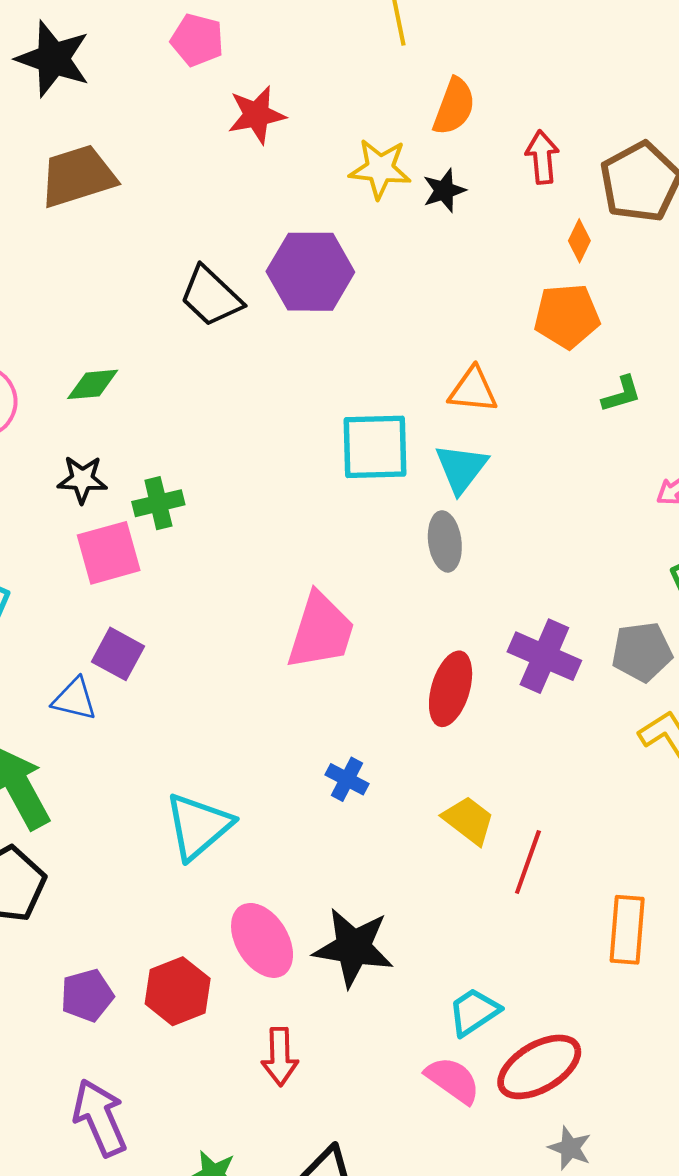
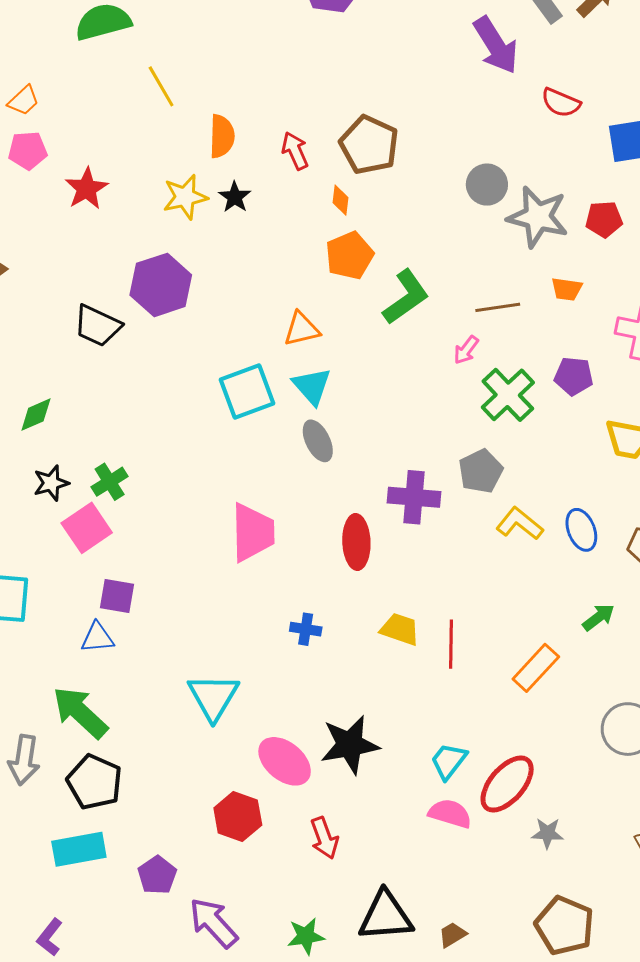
green L-shape: (621, 394) -> (406, 297), size x1.8
orange rectangle: (627, 930) -> (536, 668), turned 57
purple pentagon: (87, 995) -> (157, 875), moved

